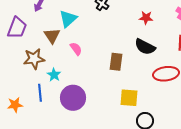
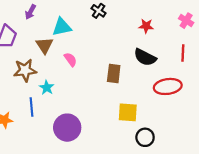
cyan triangle: (68, 19) -> (62, 27), turned 30
purple circle: (73, 98) -> (67, 128), moved

